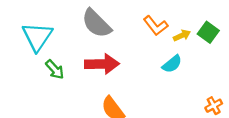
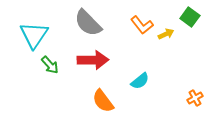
green square: (208, 32) -> (190, 17), moved
cyan semicircle: (172, 64) -> (140, 81), moved

